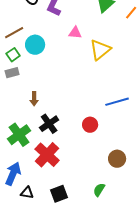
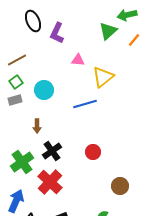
cyan circle: (35, 45) -> (44, 90), moved
blue line: (117, 102) -> (85, 104), moved

